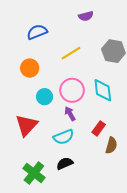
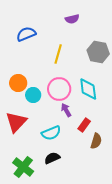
yellow line: (71, 53) -> (58, 54), turned -42
orange circle: (30, 68) -> (18, 83), moved
purple arrow: (70, 114) -> (66, 110), moved

